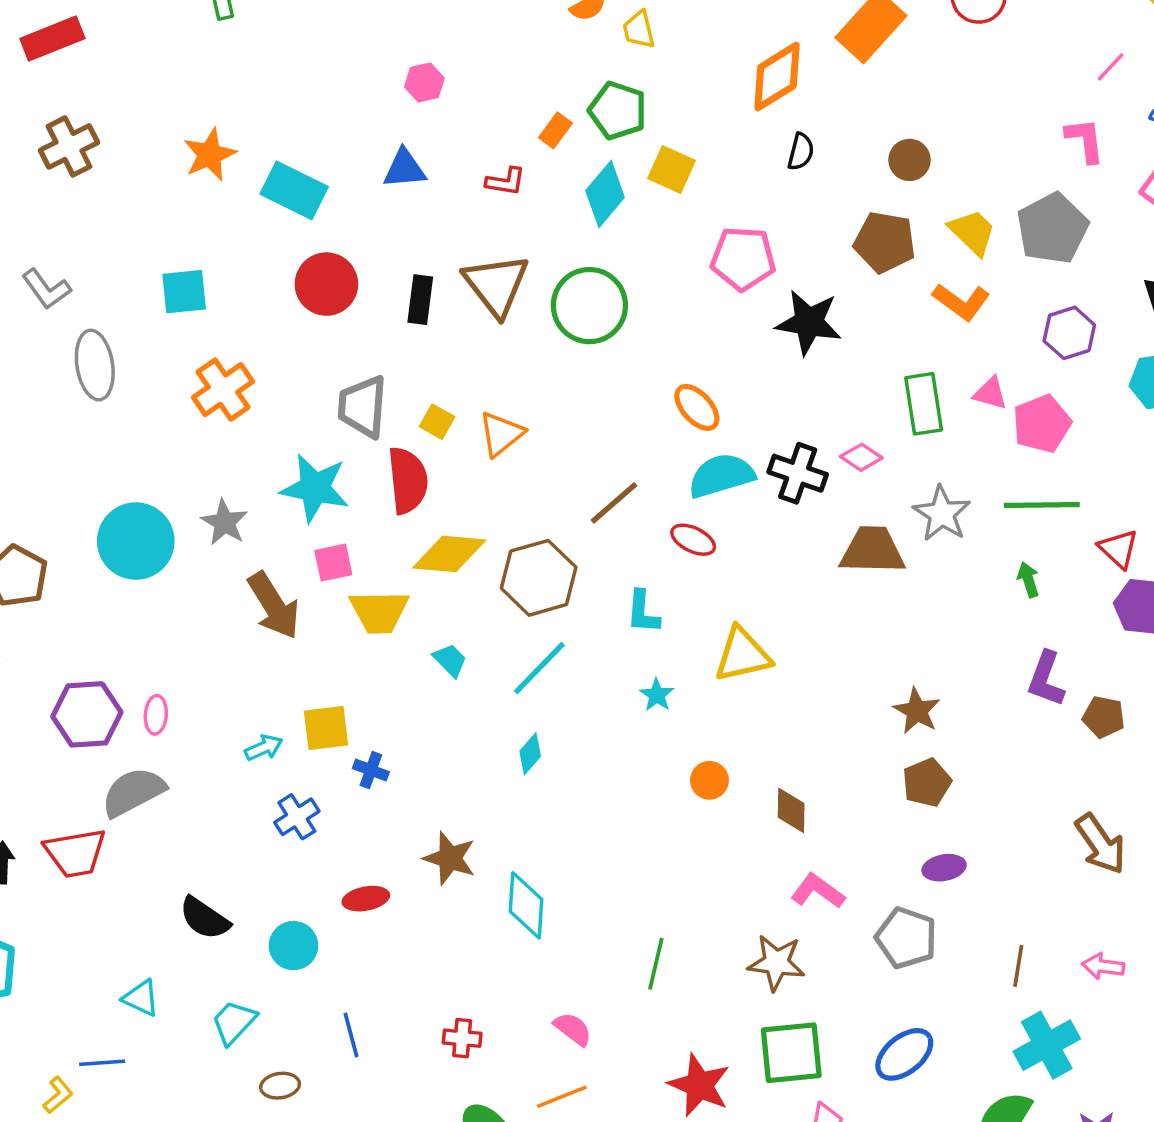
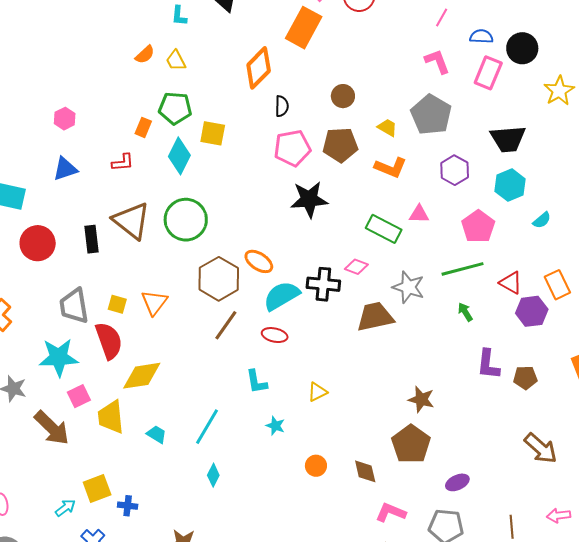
yellow trapezoid: (972, 232) -> (387, 128), size x0.7
pink pentagon: (743, 259) -> (292, 148), moved
green rectangle: (924, 404) -> (384, 229), turned -40
pink pentagon: (1042, 424) -> (478, 227), moved
brown hexagon: (539, 578) -> (219, 279), moved
yellow trapezoid: (379, 612) -> (111, 417), turned 99
yellow triangle: (743, 655) -> (317, 392), size x0.6
brown pentagon: (927, 783) -> (411, 444), moved, size x1.4

